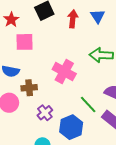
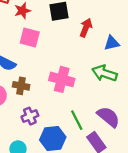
blue triangle: (98, 16) -> (112, 43), moved, turned 35
pink cross: (64, 72) -> (62, 79), turned -30

